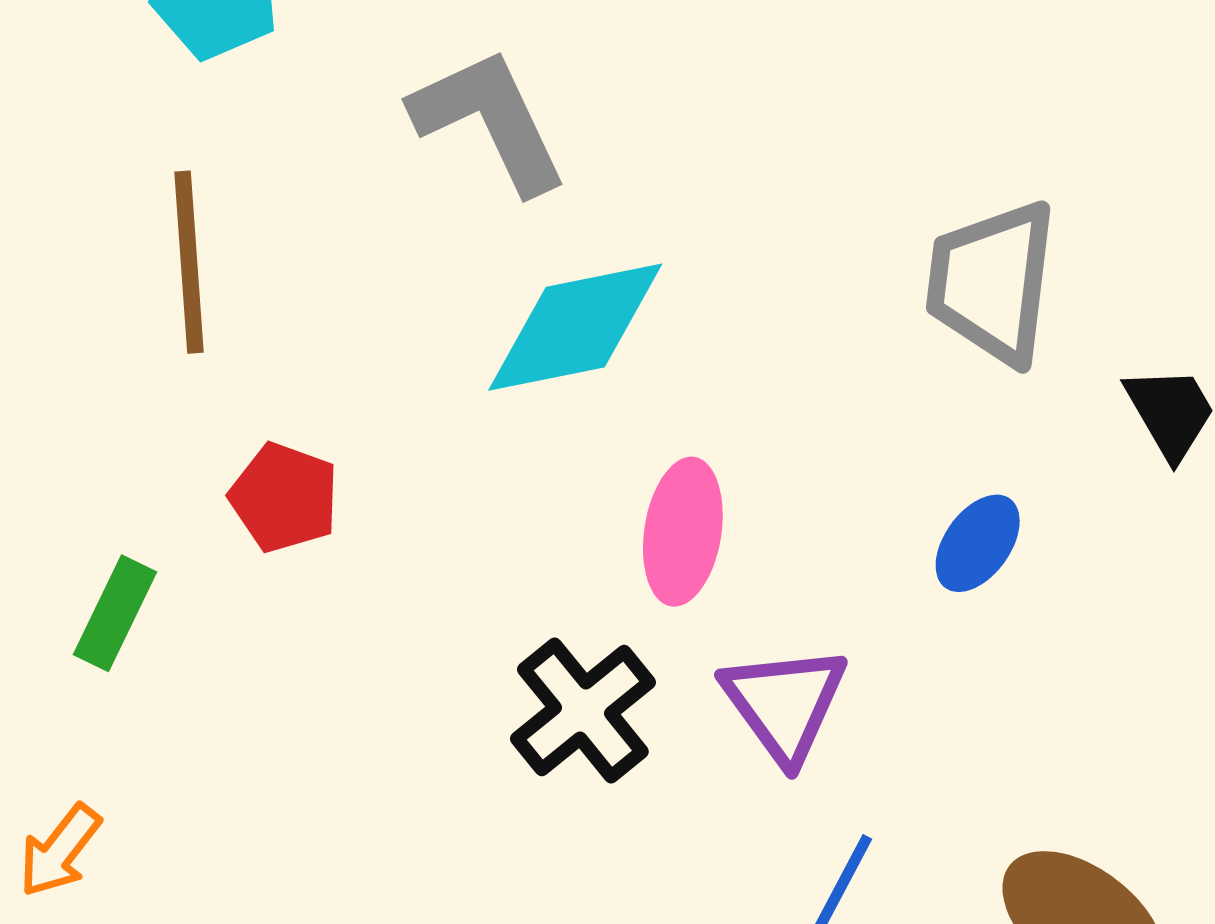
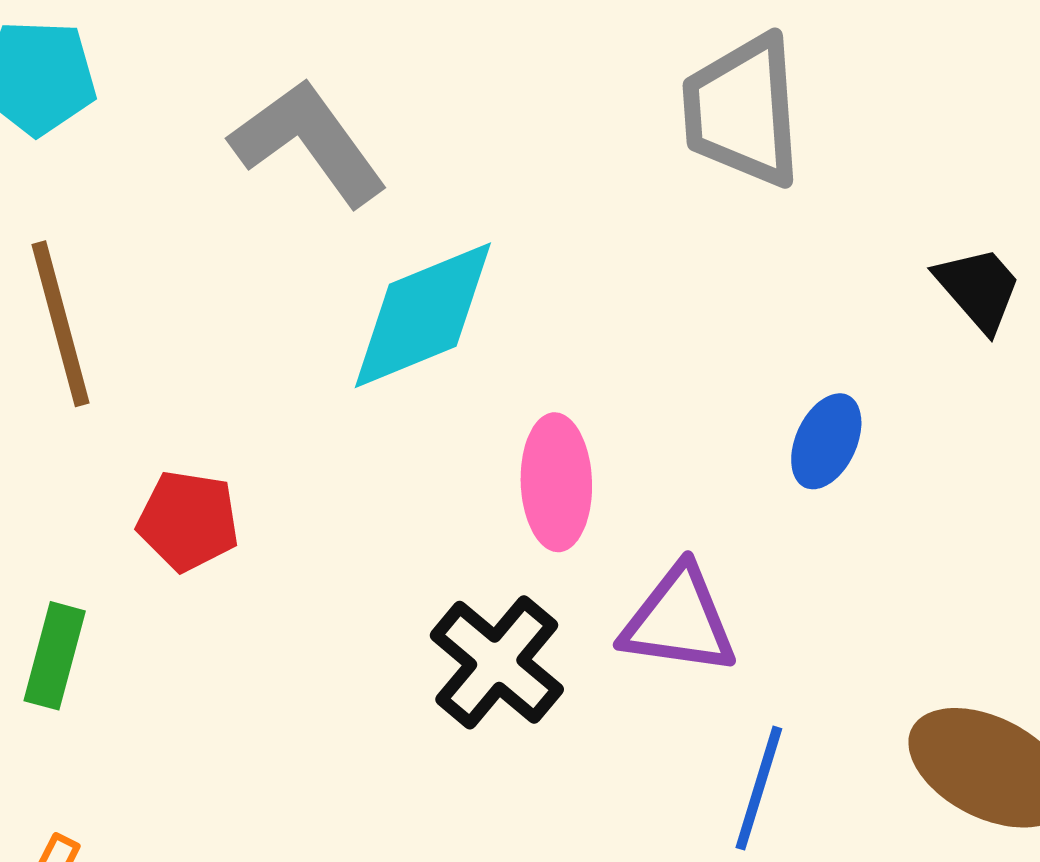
gray trapezoid: (992, 282) -> (742, 111), moved
purple triangle: (785, 703) -> (679, 621), turned -35

